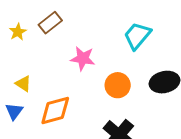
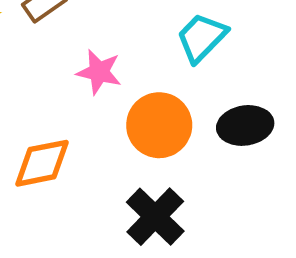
orange circle: (118, 85) -> (159, 125), size x1.4

